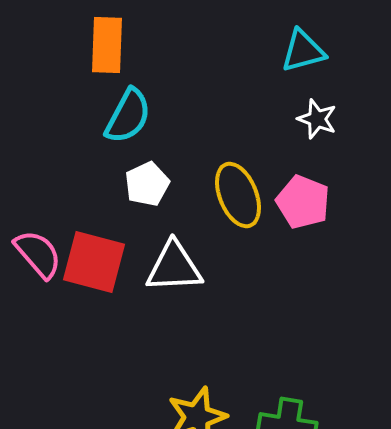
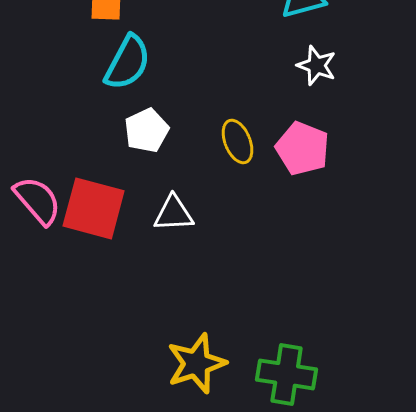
yellow ellipse: (238, 195) -> (238, 141), size x0.7
white triangle: (174, 267) -> (174, 213), size x0.7

